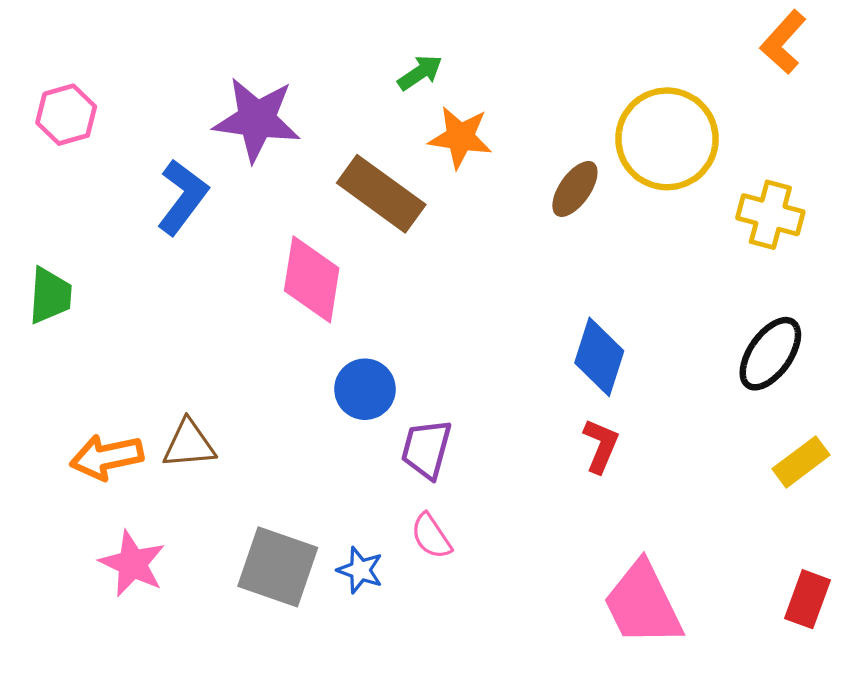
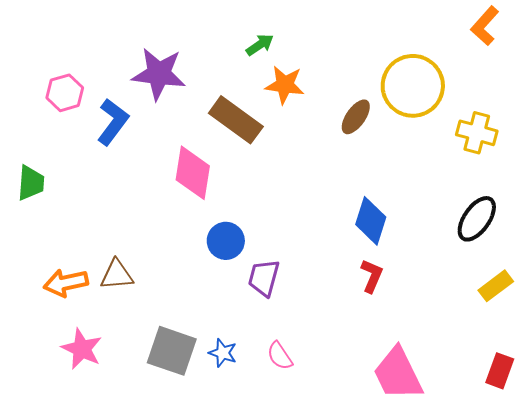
pink hexagon: (66, 115) -> (65, 93), moved
pink semicircle: (431, 536) -> (280, 356), moved

